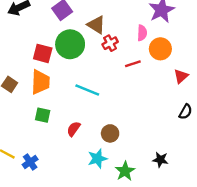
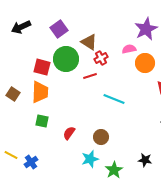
pink semicircle: (142, 33) -> (129, 49), turned -104
red line: (133, 64) -> (90, 76), moved
cyan line: (87, 90) -> (114, 99), moved

